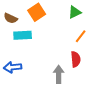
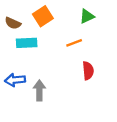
orange line: (81, 36) -> (74, 43), moved, turned 32
gray arrow: (59, 74) -> (39, 90), moved

